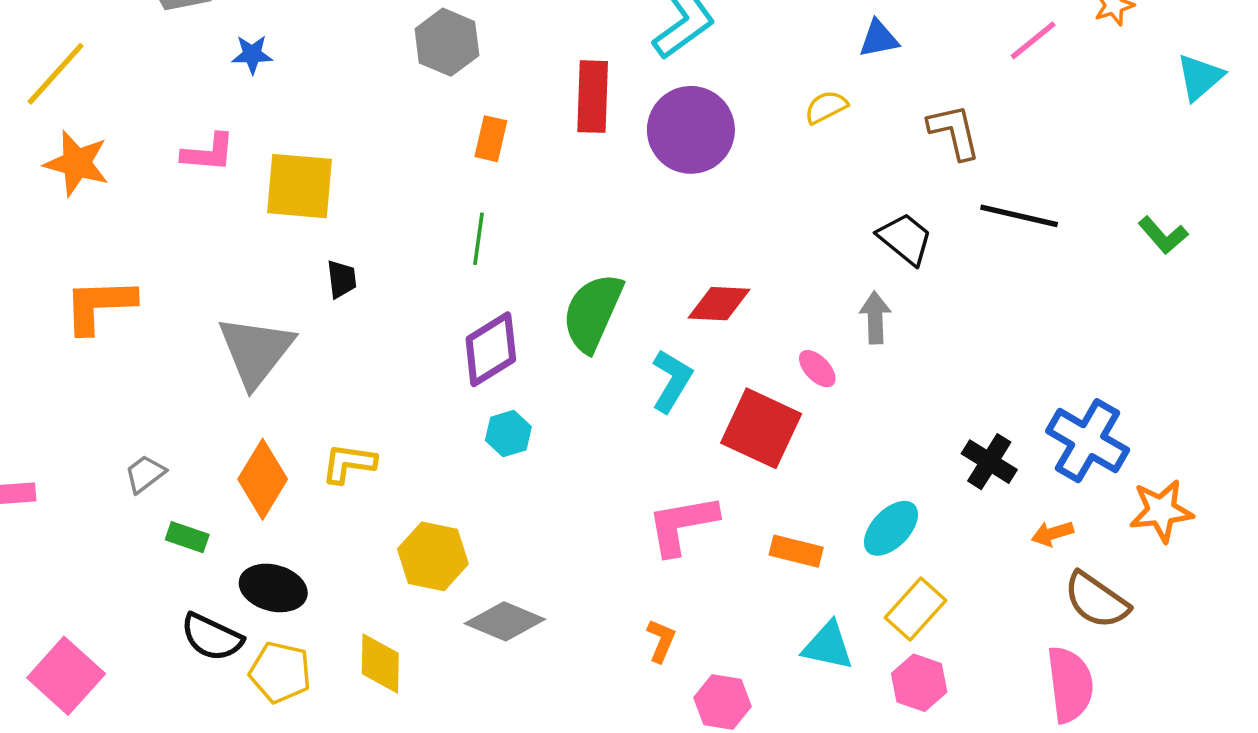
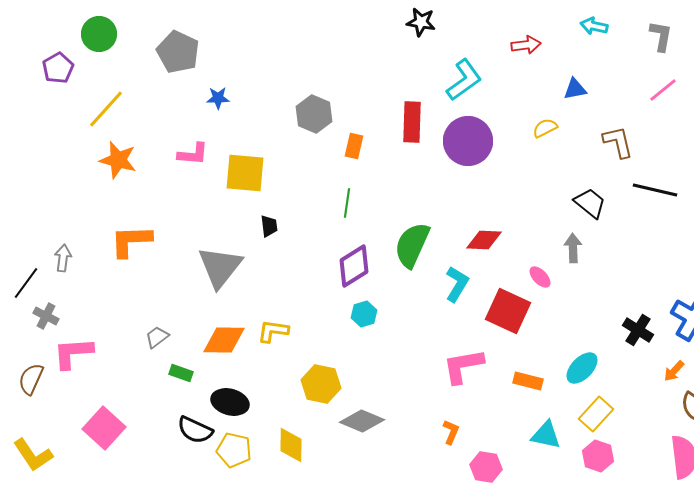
gray hexagon: (447, 42) -> (314, 114), moved
orange diamond: (263, 479) -> (224, 340), turned 60
orange arrow: (1052, 534) -> (674, 371), turned -30
pink square: (66, 676) -> (104, 428), moved

